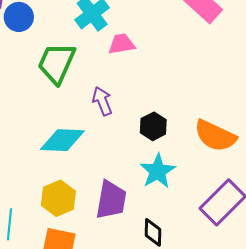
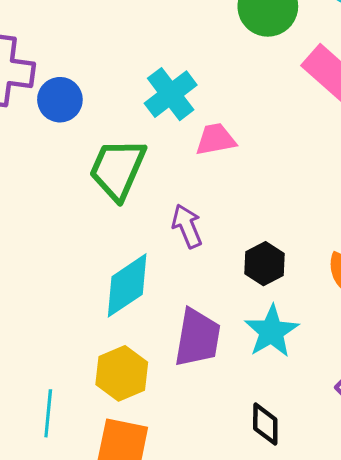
cyan diamond: (62, 140) -> (127, 285), turned -36
purple trapezoid: (111, 200) -> (197, 338), moved

